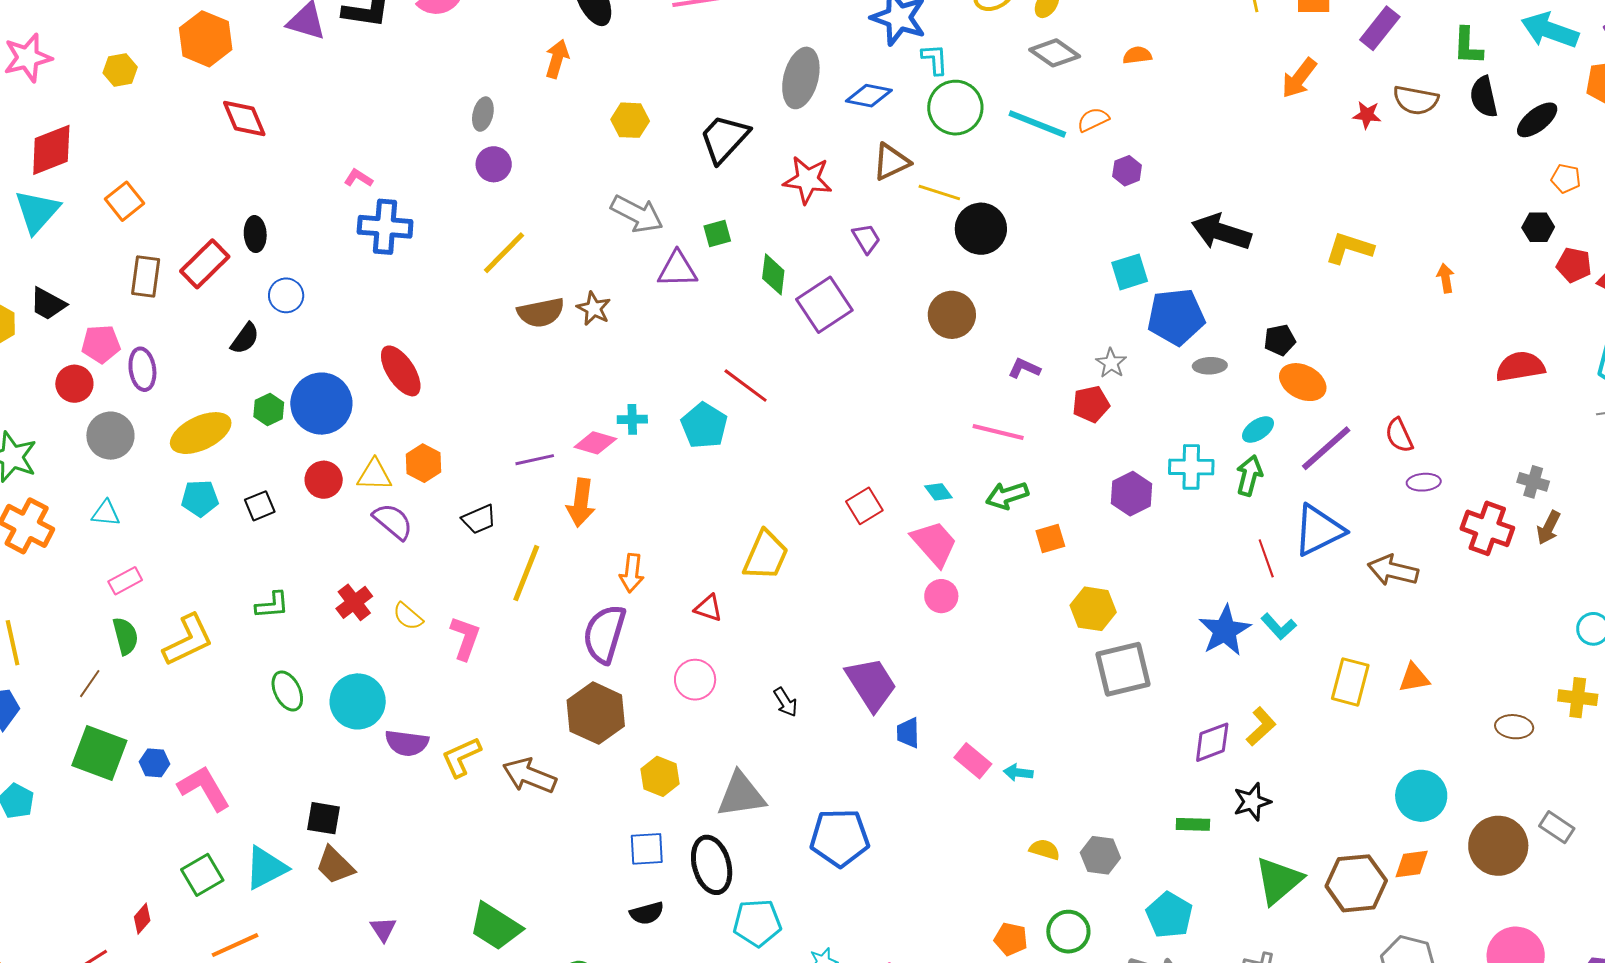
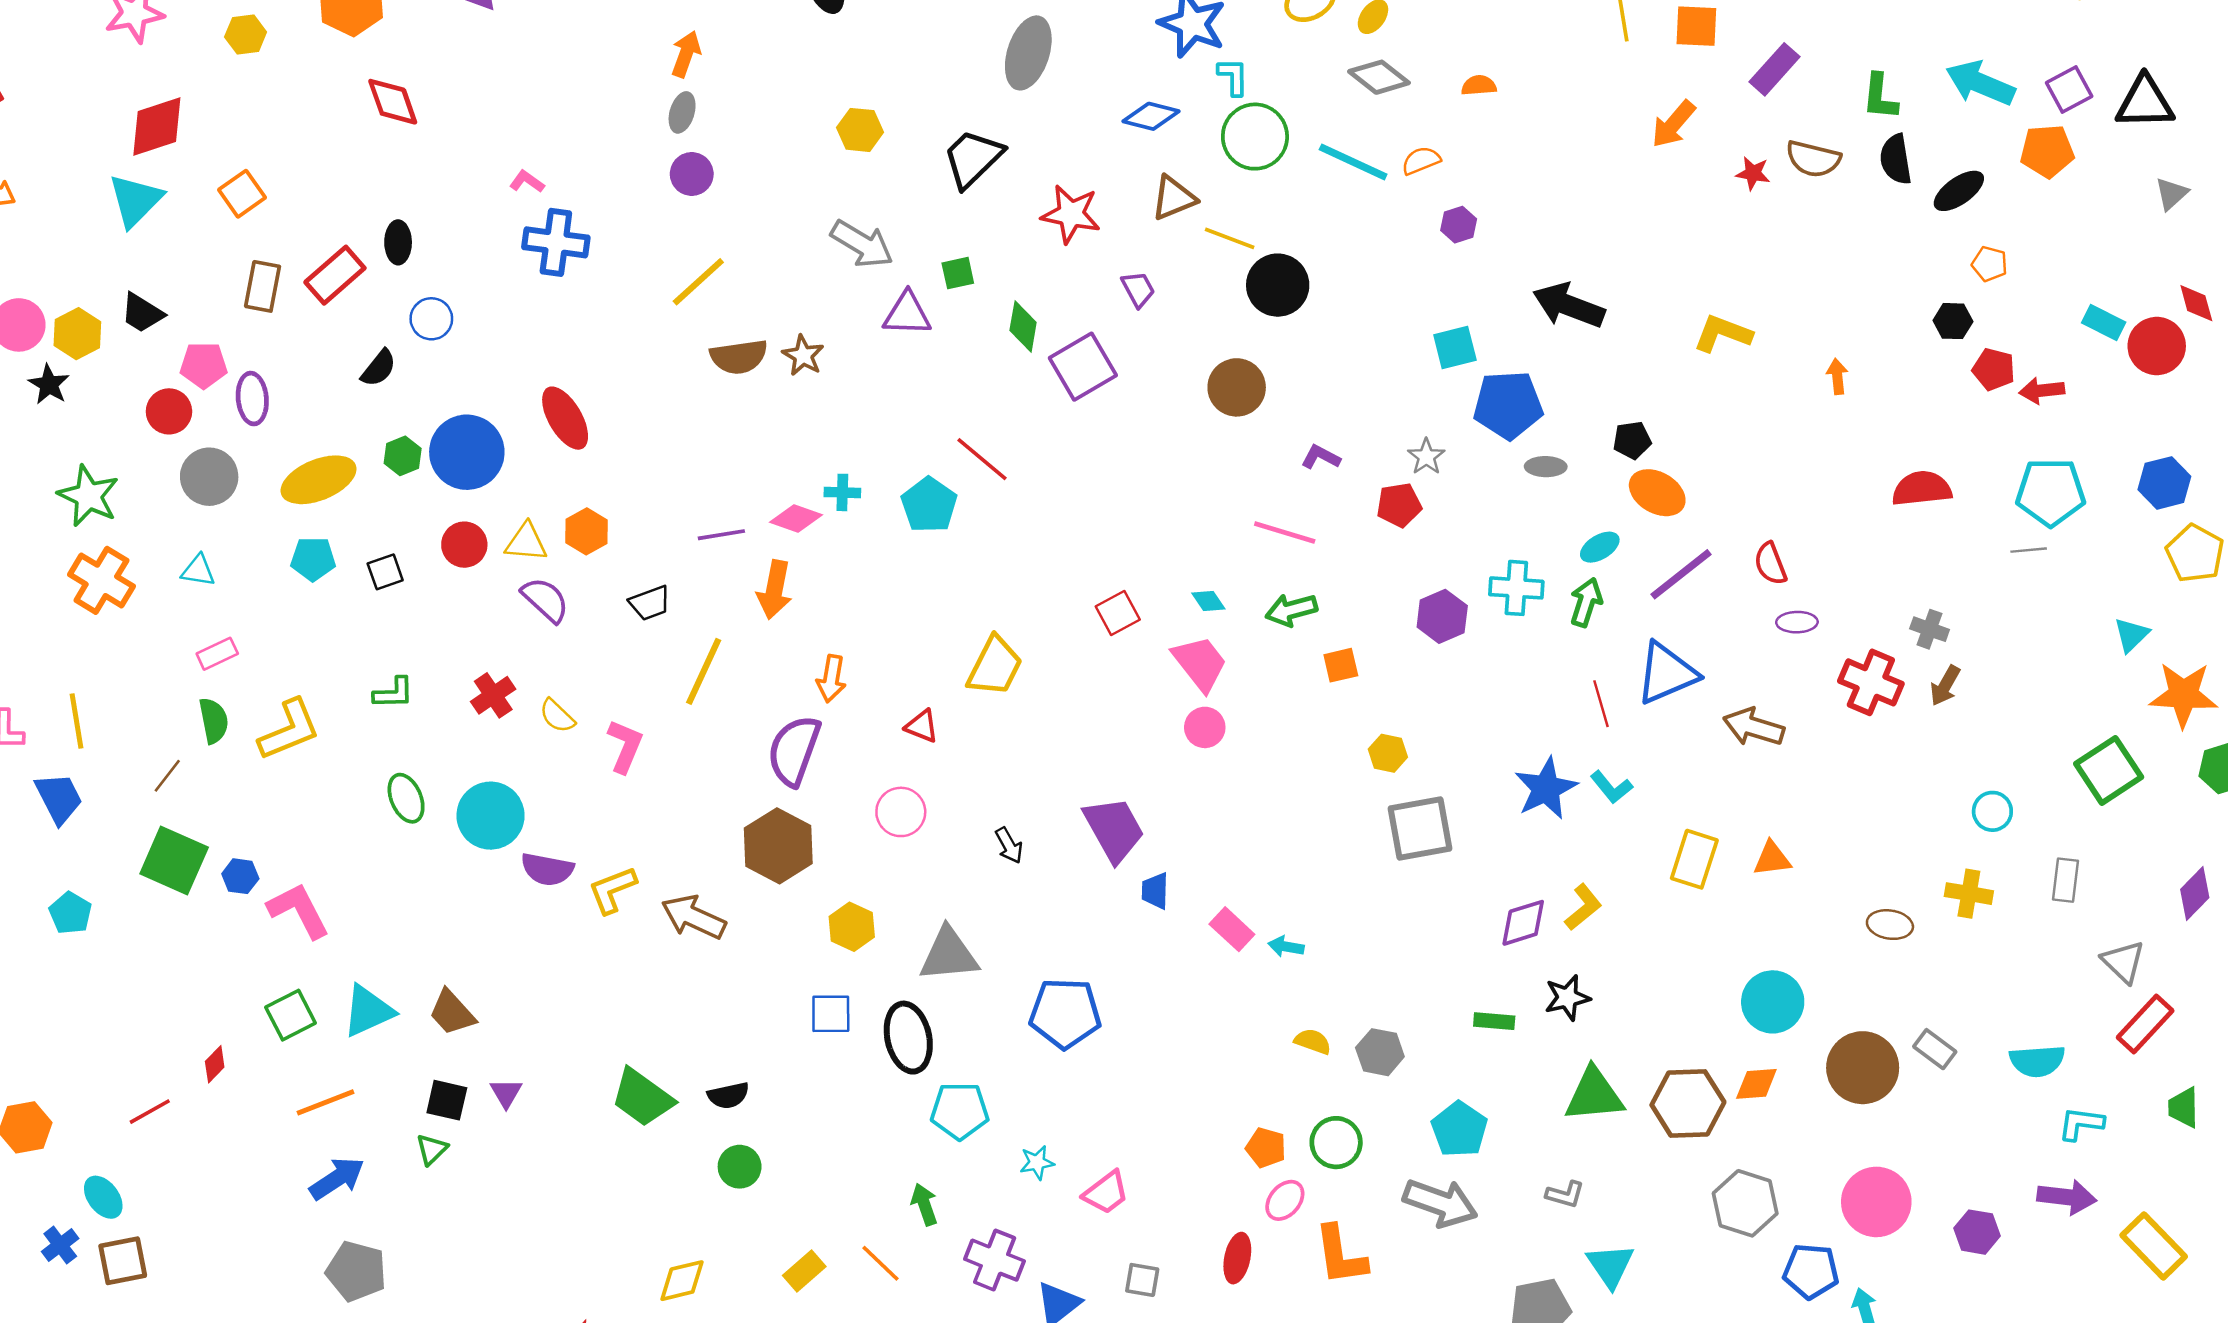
orange arrow: (557, 59) -> (686, 54), moved
gray ellipse: (801, 78) -> (1028, 53), moved
yellow hexagon: (1093, 609) -> (1388, 753), size x0.7
black square: (323, 818) -> (447, 1100), moved
green triangle: (1279, 881) -> (1594, 1095), turned 32
black semicircle: (647, 913) -> (728, 1095), moved

